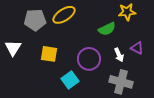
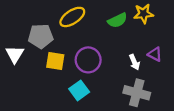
gray pentagon: (35, 20) -> (41, 36), moved
green semicircle: (107, 29) -> (118, 20), moved
purple circle: (89, 59) -> (88, 60), moved

